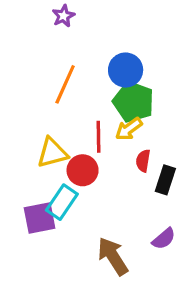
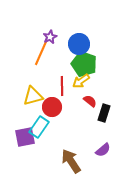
purple star: (63, 16) -> (50, 37), moved
red semicircle: (143, 161) -> (90, 101), turned 120

